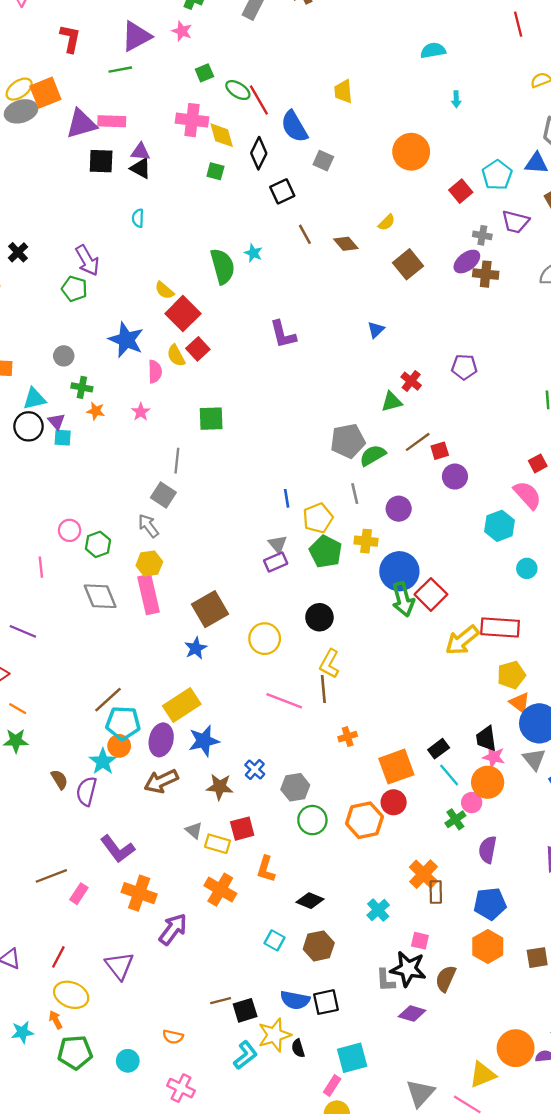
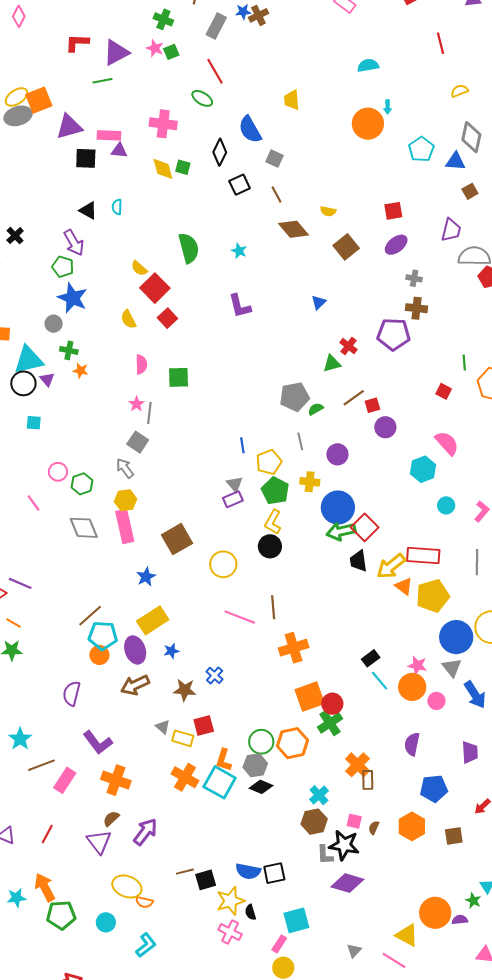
red L-shape: (70, 39) -> (77, 43), moved, turned -100
green square: (204, 73) -> (171, 52), moved
red line: (259, 100) -> (215, 71), moved
pink rectangle: (112, 121) -> (109, 135), moved
yellow diamond: (222, 135) -> (163, 169), moved
orange circle: (411, 152) -> (368, 124), moved
black triangle: (141, 168) -> (88, 210), moved
cyan pentagon: (497, 175) -> (421, 149), moved
red square: (461, 191) -> (393, 211), moved, turned 30
yellow semicircle: (387, 222) -> (328, 211), turned 56
purple trapezoid: (515, 222) -> (451, 230), moved, turned -90
brown line: (305, 234) -> (277, 195), moved
gray cross: (482, 235) -> (414, 278), moved
brown diamond: (346, 244) -> (293, 229), size x1.4
cyan star: (253, 253) -> (239, 251), moved
brown cross: (486, 274) -> (417, 308), moved
blue star: (126, 340) -> (72, 298), moved
yellow semicircle: (176, 356) -> (128, 319), moved
purple pentagon: (464, 367) -> (394, 334), size x1.5
pink semicircle: (155, 372) -> (141, 364), moved
cyan triangle: (34, 399) -> (28, 360), size x1.5
pink star: (141, 412) -> (137, 404), moved
cyan square: (63, 438) -> (34, 423), moved
green semicircle: (373, 455) -> (316, 409), size x0.7
red square: (538, 463) -> (444, 391), moved, turned -35
pink line: (41, 567) -> (33, 503), turned -30
green arrow: (403, 599) -> (341, 531), turned 92
purple line: (23, 631) -> (20, 583), moved
blue star: (196, 648) -> (146, 577), moved
yellow L-shape: (329, 664) -> (273, 522), moved
yellow pentagon: (511, 675) -> (433, 596), size x1.4
orange triangle: (520, 703) -> (404, 586), moved
orange cross: (348, 737) -> (294, 648), size x1.8
black trapezoid: (486, 739) -> (358, 561), moved
purple ellipse: (161, 740) -> (135, 650), turned -32
blue star: (204, 741) -> (171, 651), size x0.6
cyan star: (103, 762) -> (20, 739), moved
orange square: (396, 767) -> (310, 697), moved
brown semicircle: (59, 780) -> (111, 819), moved, turned -102
gray hexagon: (295, 787) -> (255, 765), moved
pink circle: (472, 803) -> (436, 701), moved
green cross: (455, 819) -> (330, 723), moved, size x1.4
green circle: (312, 820) -> (261, 742), moved
orange hexagon: (364, 820) -> (292, 743), moved
pink rectangle: (79, 894) -> (65, 780), size x1.4
blue pentagon: (490, 904) -> (434, 788), moved
purple arrow: (173, 929) -> (145, 832), moved
cyan square: (274, 940) -> (220, 782), moved, size x1.8
brown hexagon: (319, 946) -> (314, 822), moved
brown semicircle: (446, 979) -> (374, 828), moved, size x0.6
yellow ellipse: (71, 995) -> (127, 886), moved
purple diamond: (412, 1013) -> (347, 883), size x1.4
orange arrow: (56, 1020) -> (45, 887), size x1.8
cyan L-shape: (245, 1055) -> (146, 945), moved
yellow triangle: (482, 1075) -> (407, 935), turned 50
pink cross: (181, 1088) -> (230, 932), moved
gray triangle: (420, 1093) -> (354, 951), size x0.6

